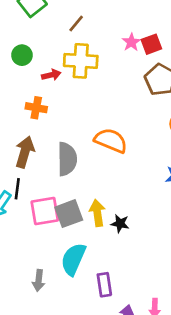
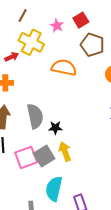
pink star: (131, 42) -> (57, 26), moved
yellow cross: (81, 61) -> (31, 42), turned 35
orange semicircle: (111, 141) -> (64, 68), moved
black star: (120, 224) -> (55, 128), moved

